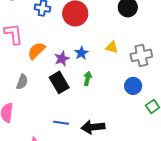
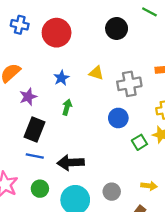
purple star: (62, 59) -> (28, 97), moved
black rectangle: (59, 82) -> (34, 130), moved, turned 50

